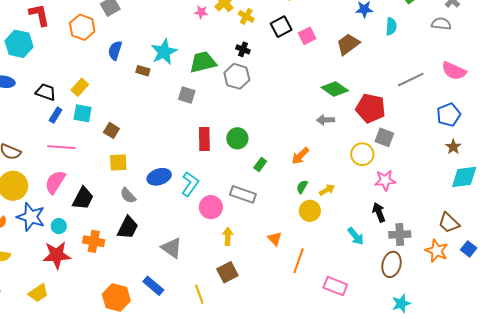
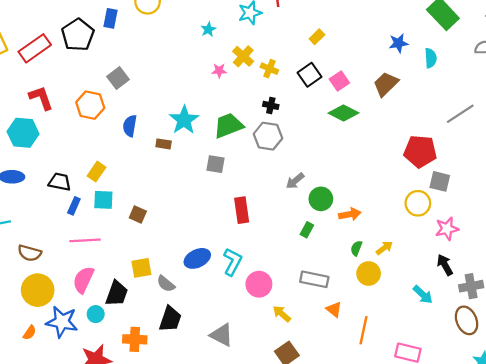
green diamond: (335, 89) -> (344, 113), moved
gray arrow: (326, 120) -> (295, 181), moved, turned -30
green circle: (237, 138) -> (321, 199), moved
orange arrow: (300, 156) -> (350, 214), turned -138
yellow square: (118, 163) -> (141, 268), moved
gray rectangle: (243, 194) -> (314, 279), moved
cyan circle: (59, 226) -> (96, 314), moved
yellow arrow: (228, 236) -> (282, 314), turned -42
brown ellipse: (392, 264) -> (467, 320), turned -30

